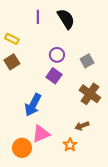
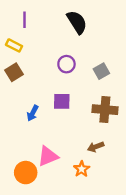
purple line: (38, 17) -> (24, 20), moved
purple square: (54, 76) -> (62, 101), moved, turned -35
brown cross: (90, 94) -> (105, 110), turned -30
blue arrow: (33, 105) -> (33, 113), moved, size x0.6

